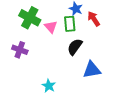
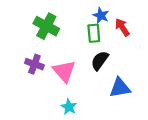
pink triangle: (51, 27) -> (64, 71), moved, size x1.5

